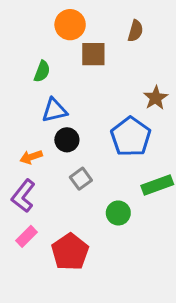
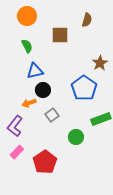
orange circle: (70, 25) -> (27, 16), moved
green semicircle: (42, 71) -> (27, 46), turned -48
orange arrow: (31, 157) -> (29, 103), moved

